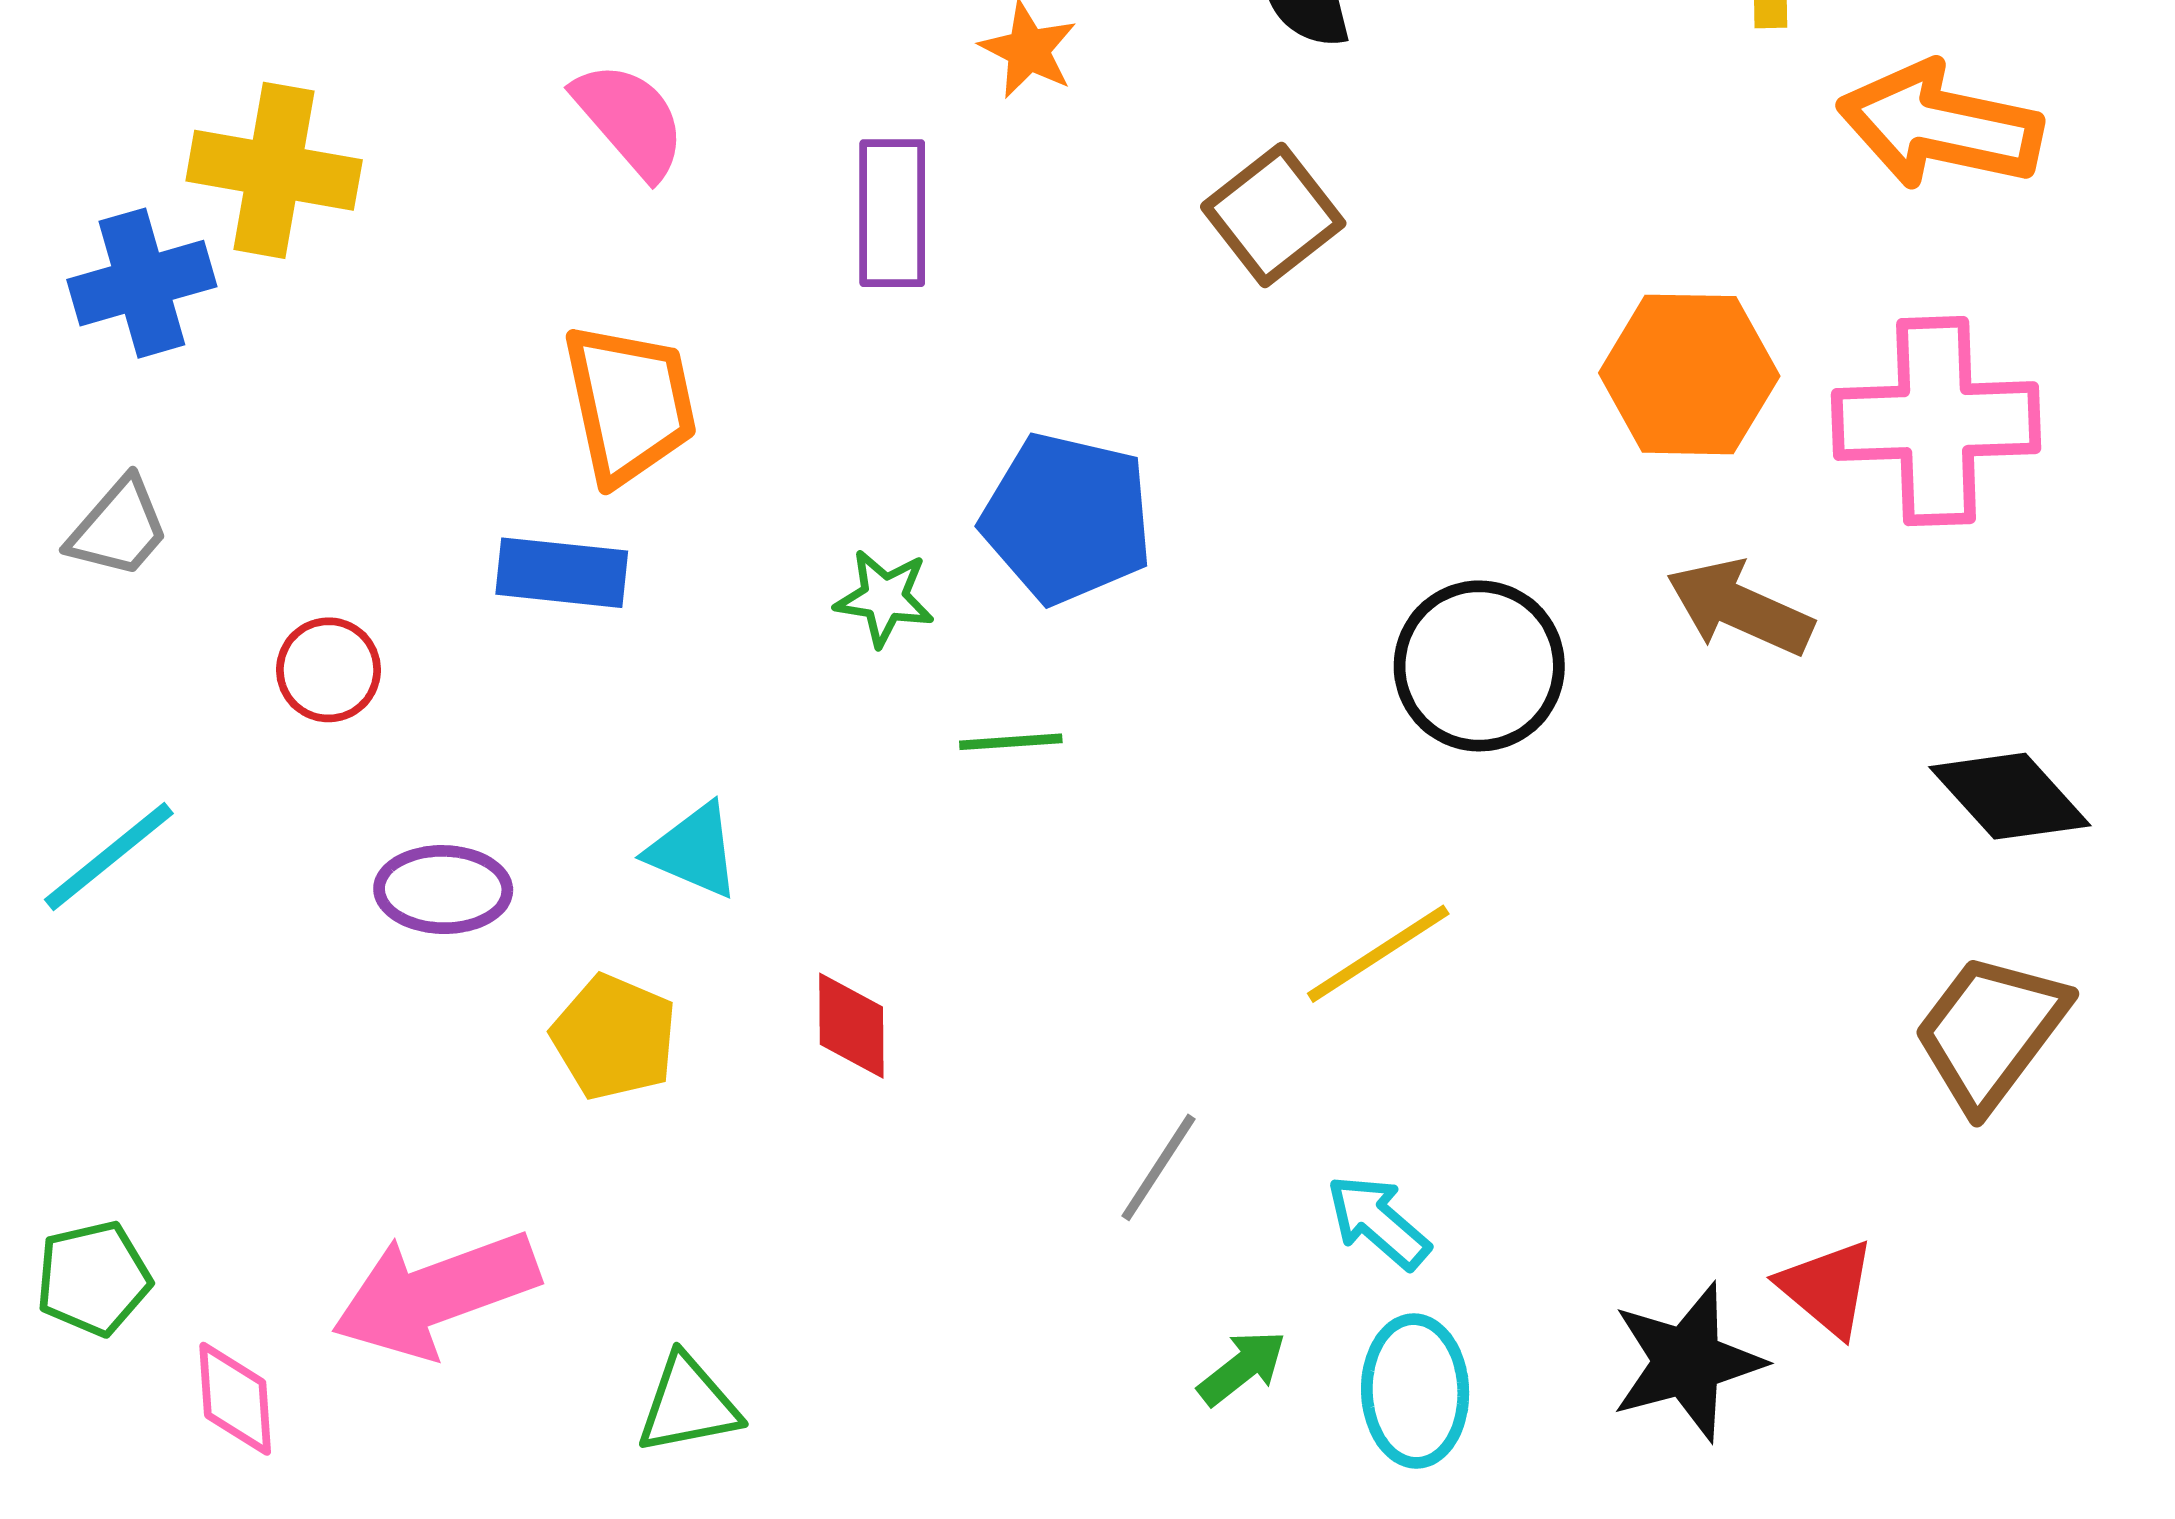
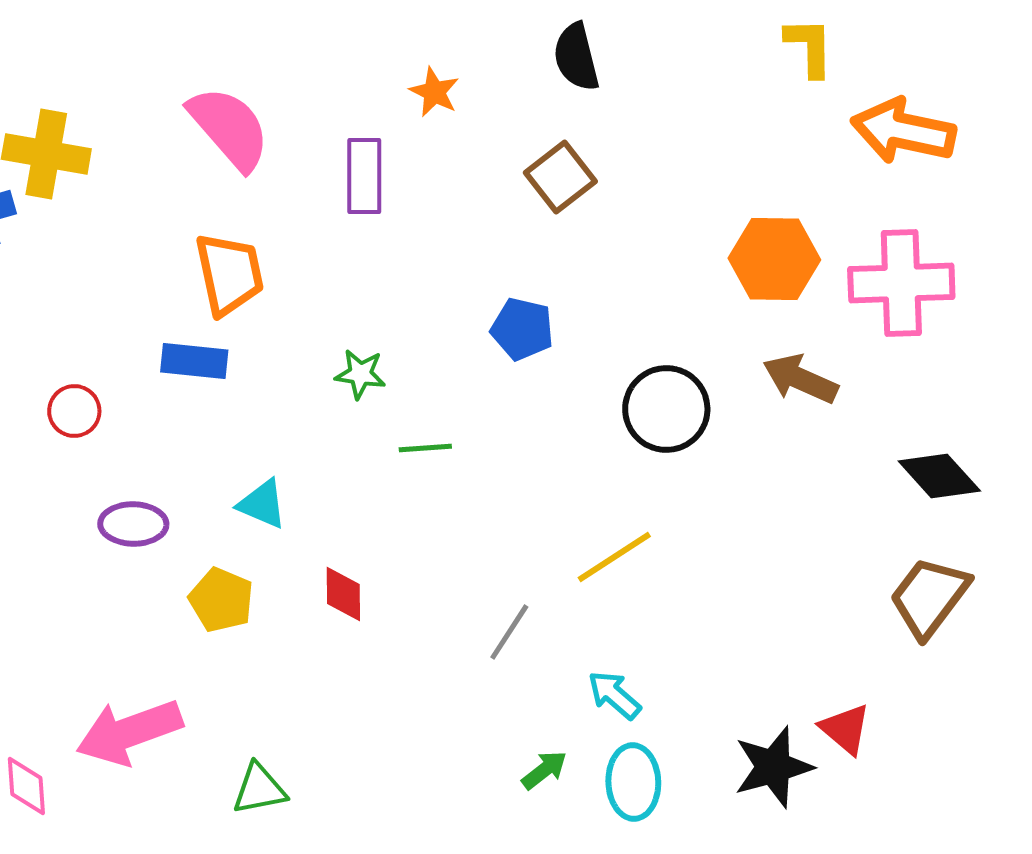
pink semicircle: (630, 120) -> (229, 128), size x1.4
blue pentagon: (1067, 518) -> (522, 329), moved, size x0.7
gray line: (1159, 1167) -> (509, 632), moved

